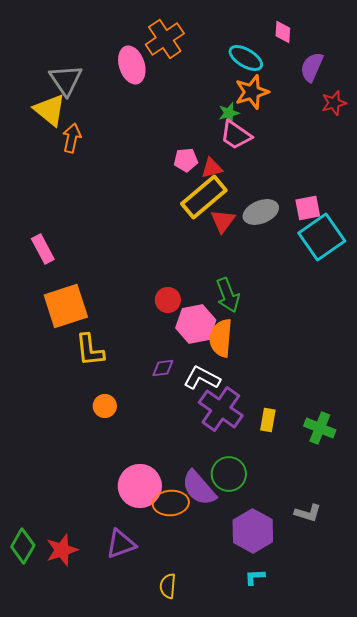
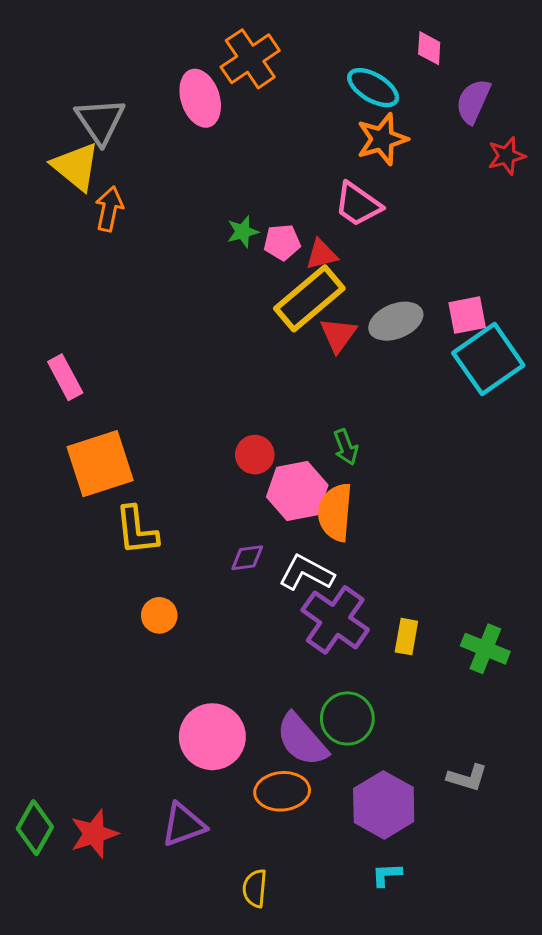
green star: (229, 113) -> (243, 232), moved
green arrow: (228, 295) -> (346, 447), size x0.7
orange ellipse: (171, 503) -> (282, 791), moved

